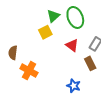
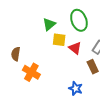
green triangle: (53, 16) -> (49, 24), moved
yellow square: (45, 32) -> (59, 40), moved, turned 32

